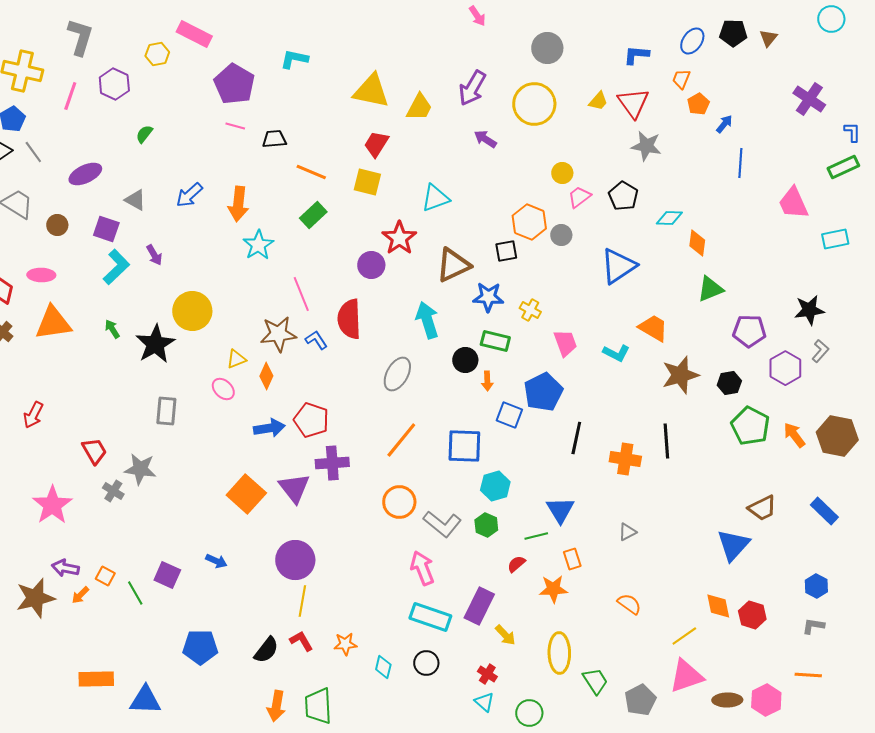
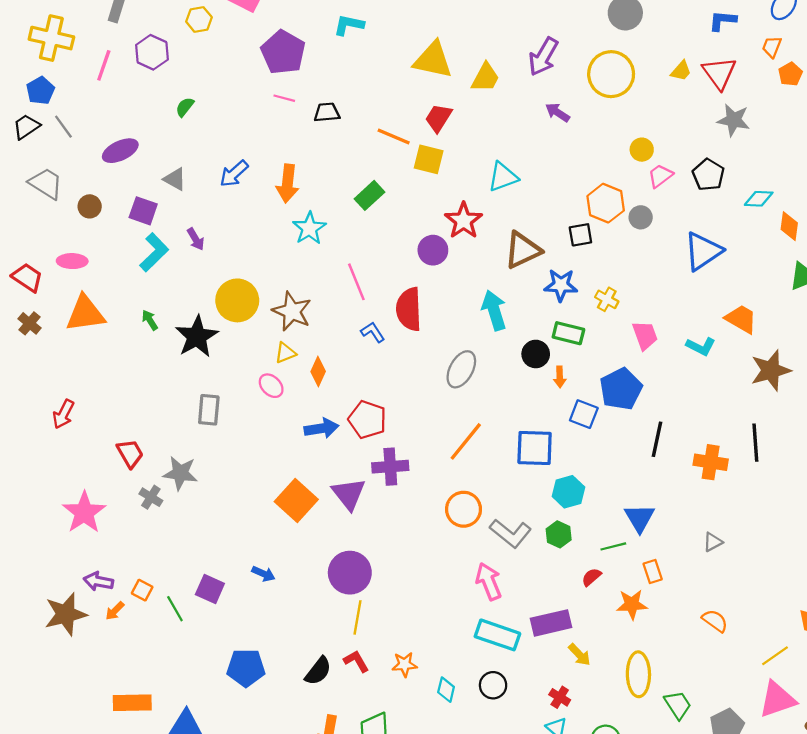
orange line: (311, 172) -> (394, 136), moved
brown star: (278, 334) -> (292, 311), moved, turned 30
purple rectangle: (479, 606) -> (551, 623), turned 51

